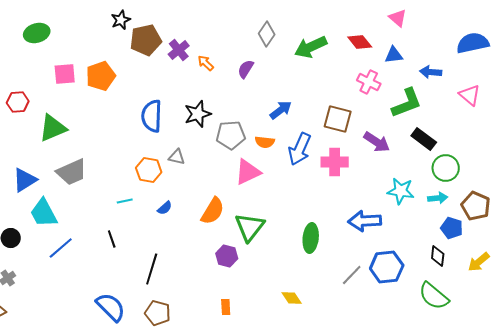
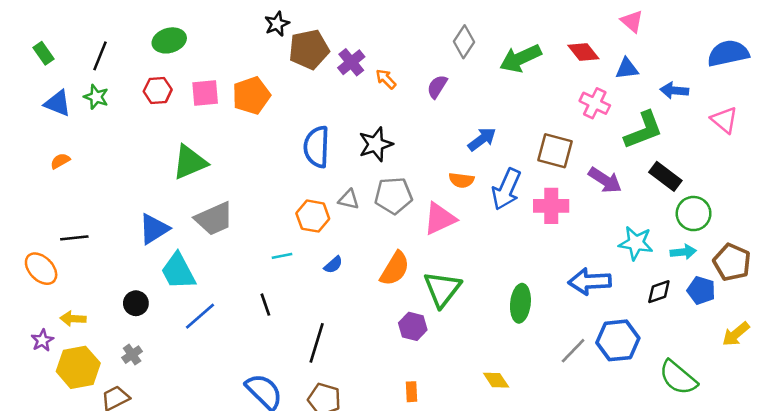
red hexagon: (18, 102) -> (158, 90), moved
gray pentagon: (231, 135) -> (394, 196), moved
black diamond: (438, 256) -> (659, 292), moved, turned 65

